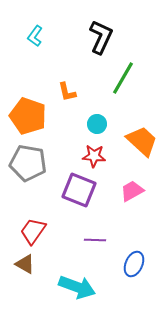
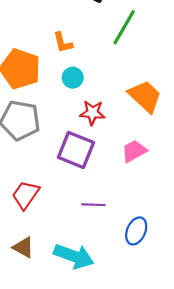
cyan circle: (97, 124) -> (73, 78), moved
brown triangle: (25, 264) -> (23, 247), moved

